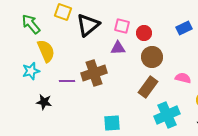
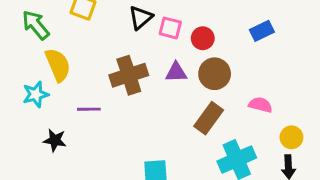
black triangle: (88, 25) -> (141, 18), moved, size x0.7
purple triangle: (118, 48) -> (176, 72), moved
brown cross: (94, 73) -> (129, 75), moved

